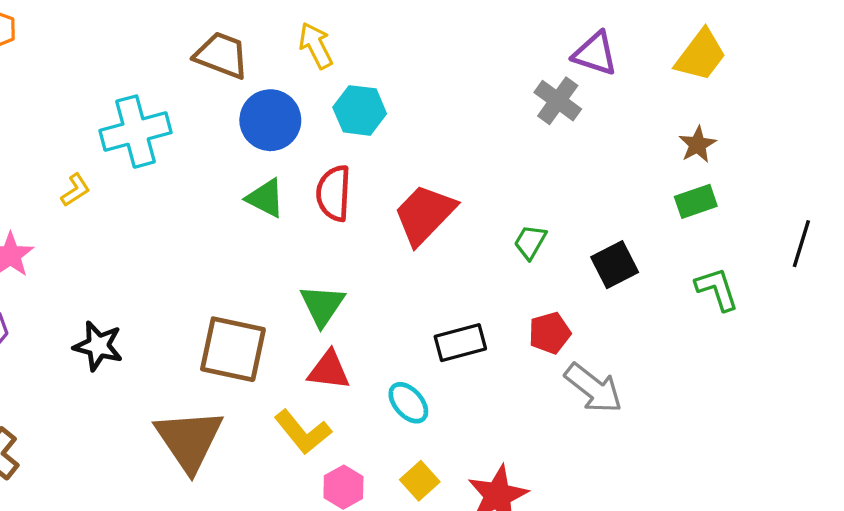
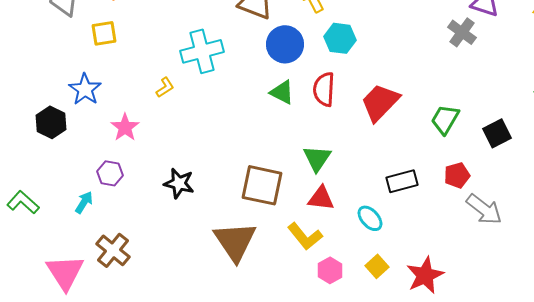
green trapezoid: (530, 242) -> (445, 119), size x1.4

